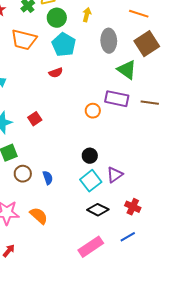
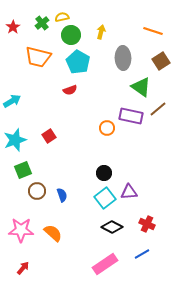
brown square: (147, 44) -> (161, 61), size x0.7
brown line: (150, 103) -> (158, 109), moved, turned -48
purple triangle: (115, 175) -> (129, 192), turned 30

